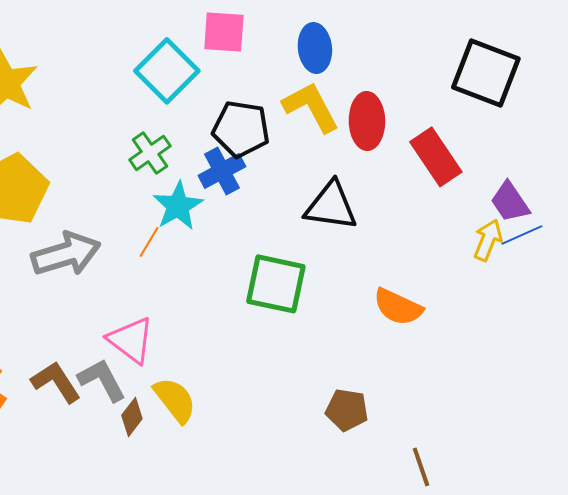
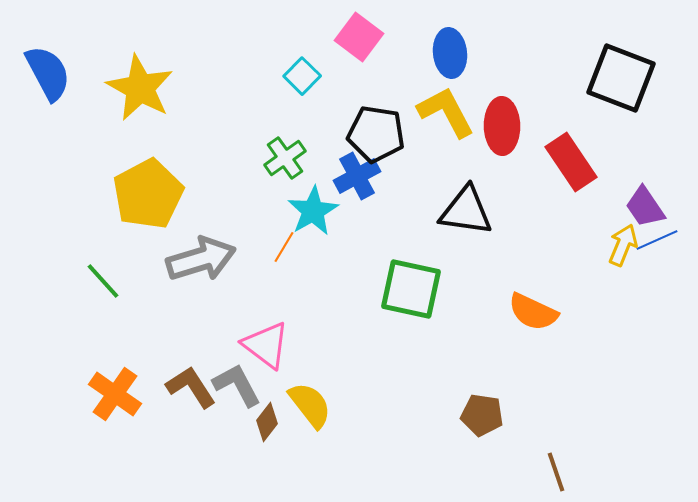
pink square: (224, 32) -> (359, 37), turned 33
cyan square: (167, 71) -> (302, 76), size x0.6

